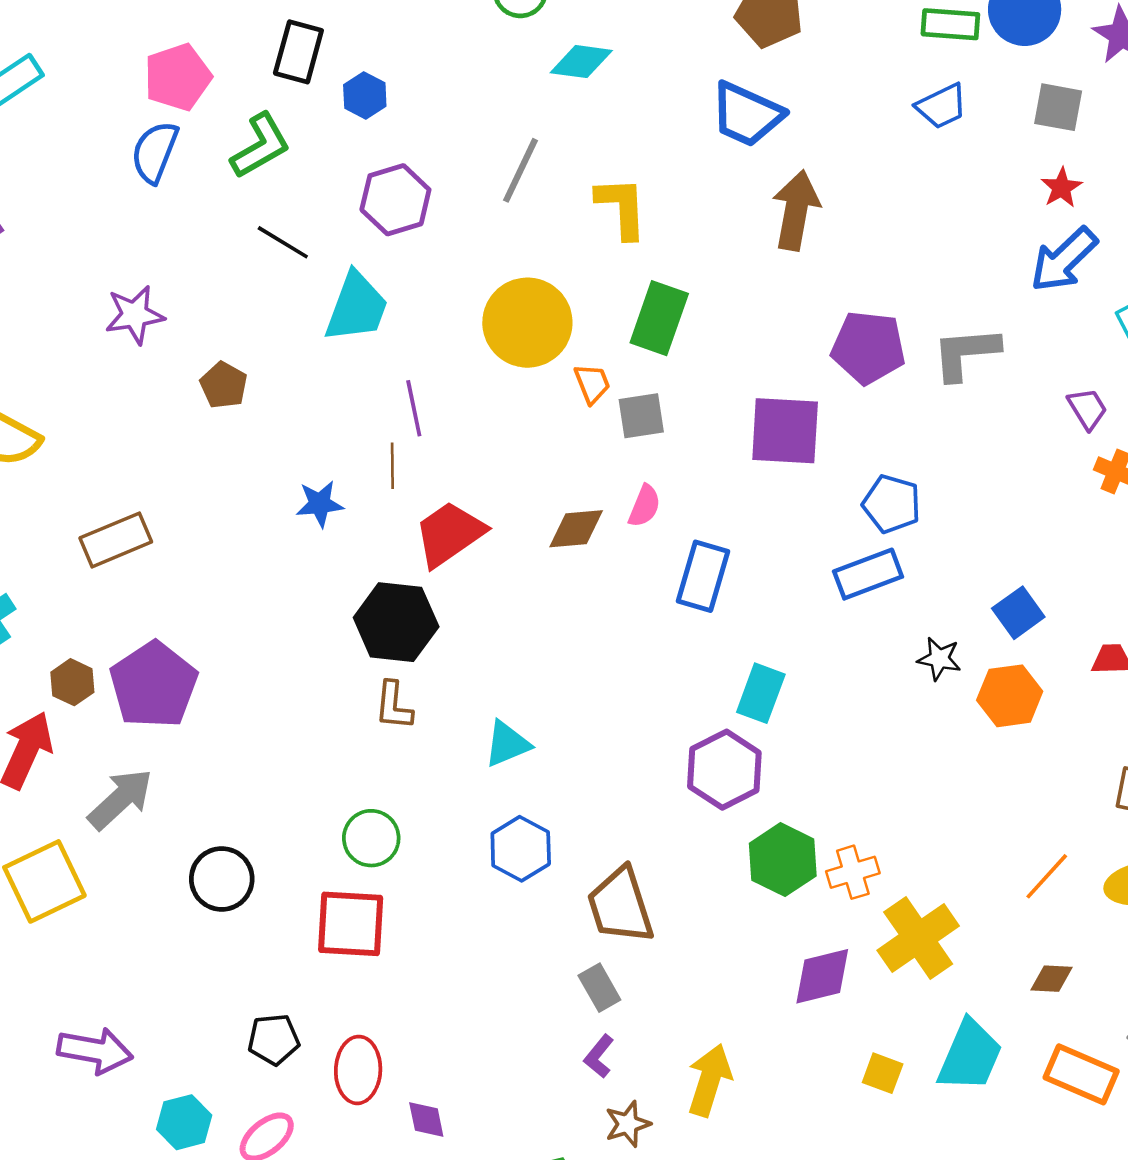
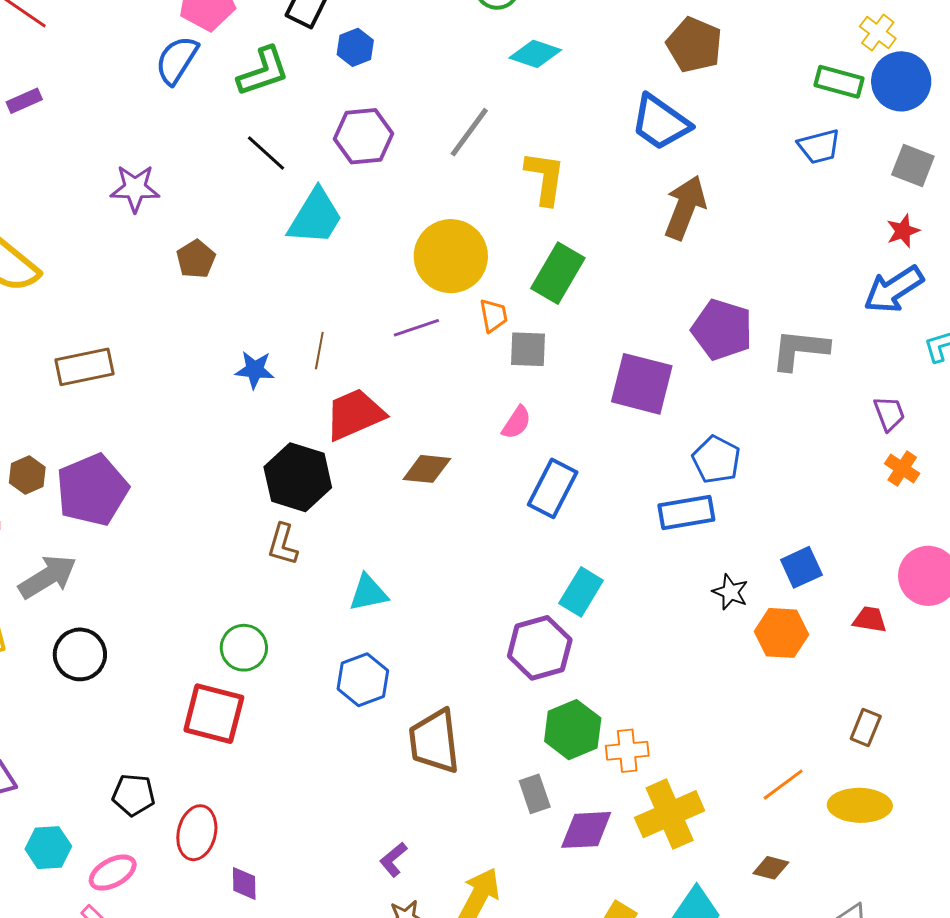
purple line: (414, 408) -> (416, 328), moved, turned 72
brown diamond: (576, 529) -> (427, 469), moved
black circle: (222, 879) -> (80, 654), moved
gray rectangle: (599, 988) -> (535, 794), moved

